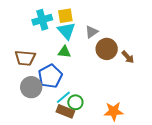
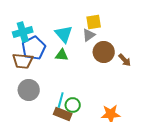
yellow square: (65, 16) -> (94, 22), moved
cyan cross: (42, 20) -> (23, 32), moved
blue pentagon: (50, 76) -> (34, 48), moved
cyan line: (63, 97) -> (61, 100), turned -35

